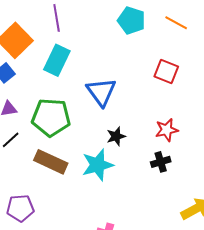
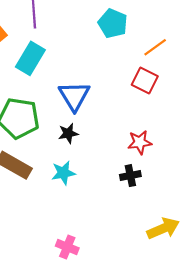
orange line: (176, 23) -> (155, 47), moved, turned -70
black star: (116, 136) -> (68, 133), moved
cyan star: (98, 165) -> (63, 173), size x0.7

